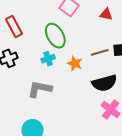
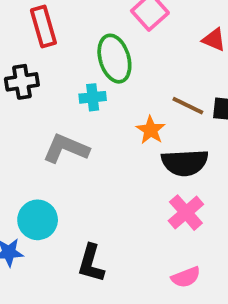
brown line: (100, 52) -> (188, 106), turned 30
orange star: (75, 63) -> (151, 130), moved

